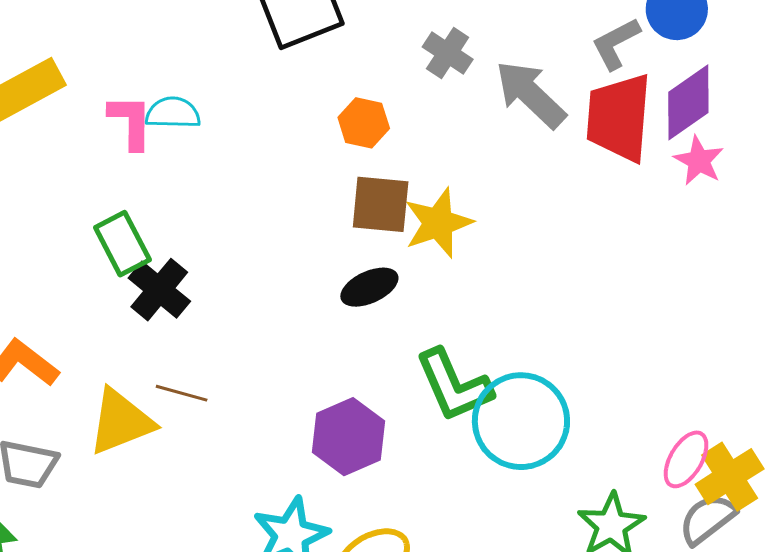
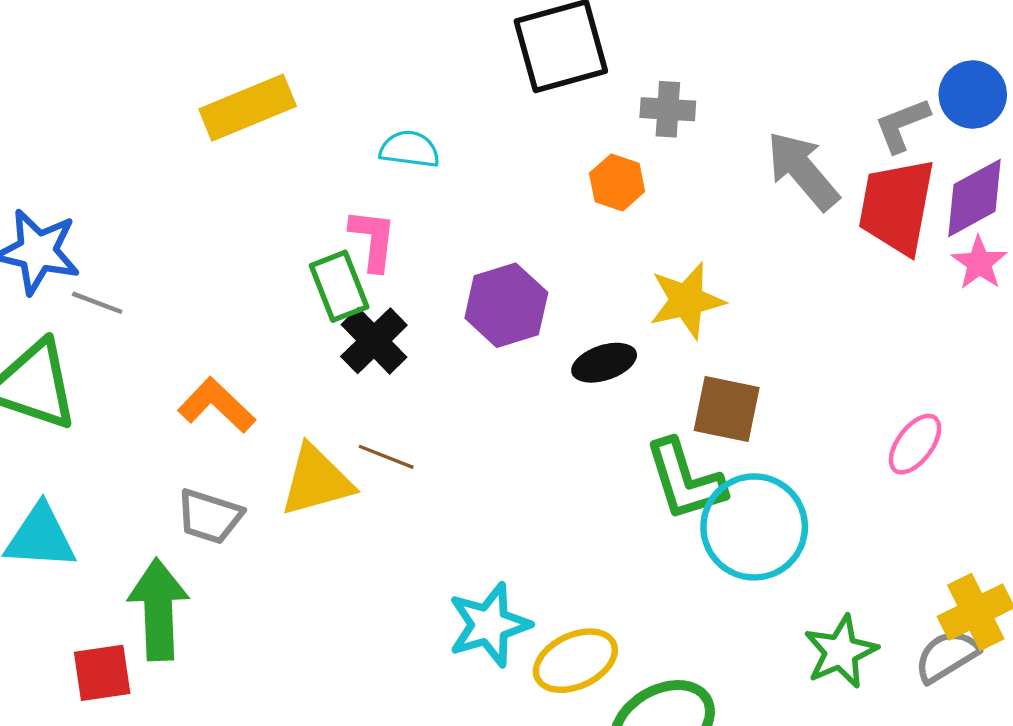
gray cross: (448, 53) -> (668, 109), moved, turned -36
pink L-shape: (131, 122) -> (373, 240), moved
brown square: (381, 204) -> (727, 409), moved
purple hexagon: (349, 437) -> (506, 305), moved
pink ellipse: (686, 459) -> (915, 444), moved

